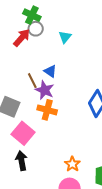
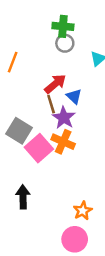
green cross: (32, 15) -> (63, 26), turned -30
red arrow: (22, 38) -> (55, 84), moved
pink square: (23, 133) -> (39, 148), moved

